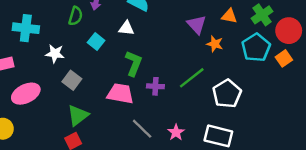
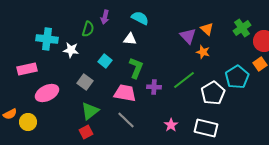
orange triangle: (229, 16) -> (207, 29), moved, turned 32
cyan square: (96, 41) -> (105, 61), moved
cyan pentagon: (256, 48) -> (237, 77), moved
white star: (55, 54) -> (71, 50), moved
gray line: (142, 129) -> (126, 120), moved

